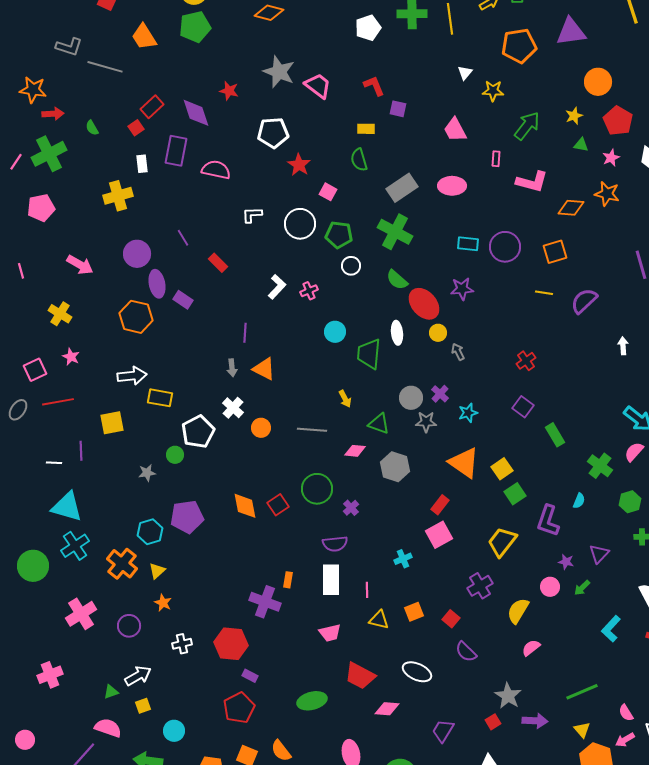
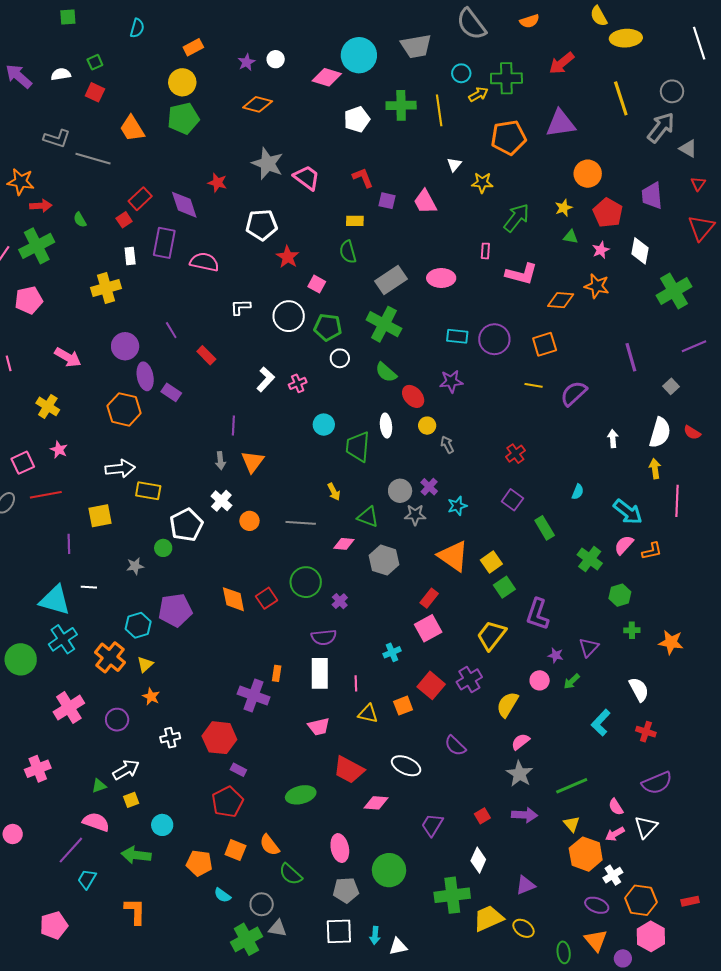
pink trapezoid: (455, 130) -> (425, 202), moved
red ellipse: (424, 304) -> (413, 396), size x0.7
orange triangle: (264, 369) -> (253, 462), turned 40
white line: (54, 463) -> (89, 587), moved
cyan semicircle: (579, 501) -> (578, 492), moved
red square: (451, 619) -> (431, 685), moved, size x1.5
gray star: (508, 696) -> (519, 774), moved

